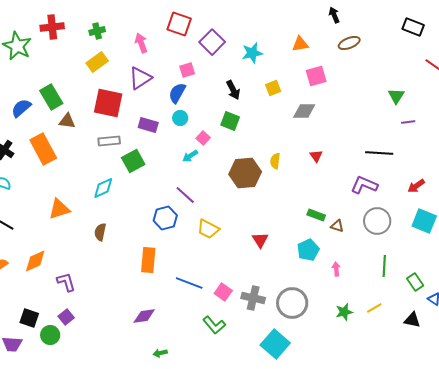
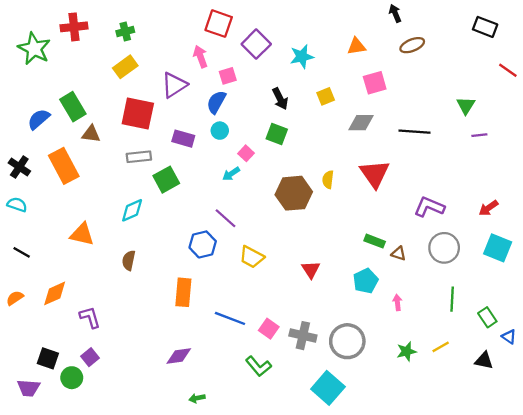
pink arrow: (141, 43) -> (200, 57), moved
black line: (379, 153) -> (414, 132), moved
red triangle: (316, 156) -> (375, 174), size x2.0
orange triangle: (59, 209) -> (82, 234), turned 30

